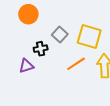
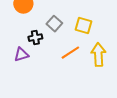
yellow square: (89, 36) -> (83, 26), size x0.7

